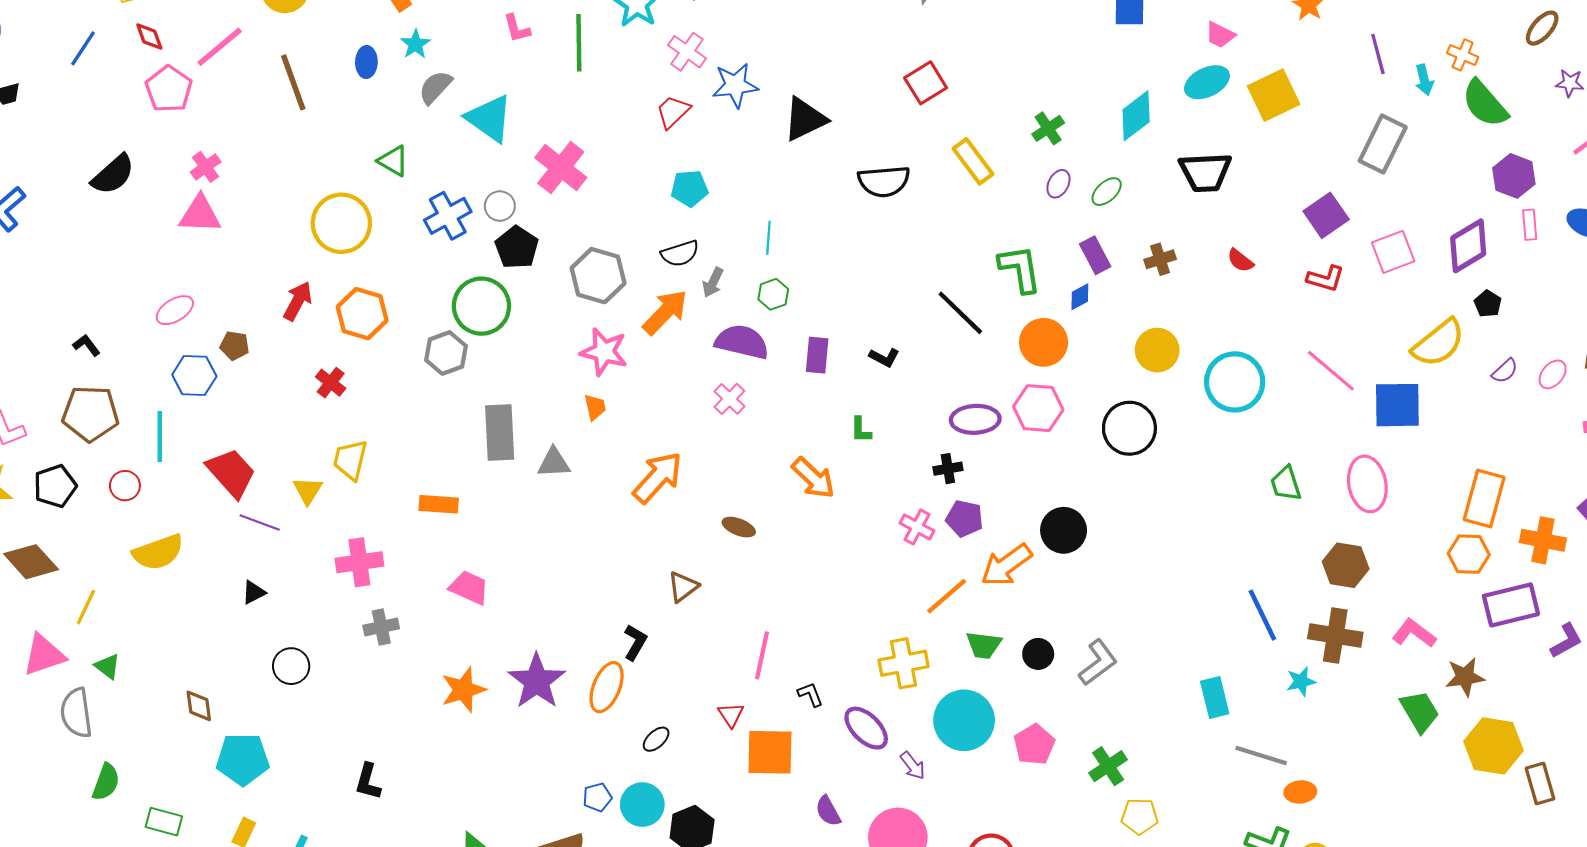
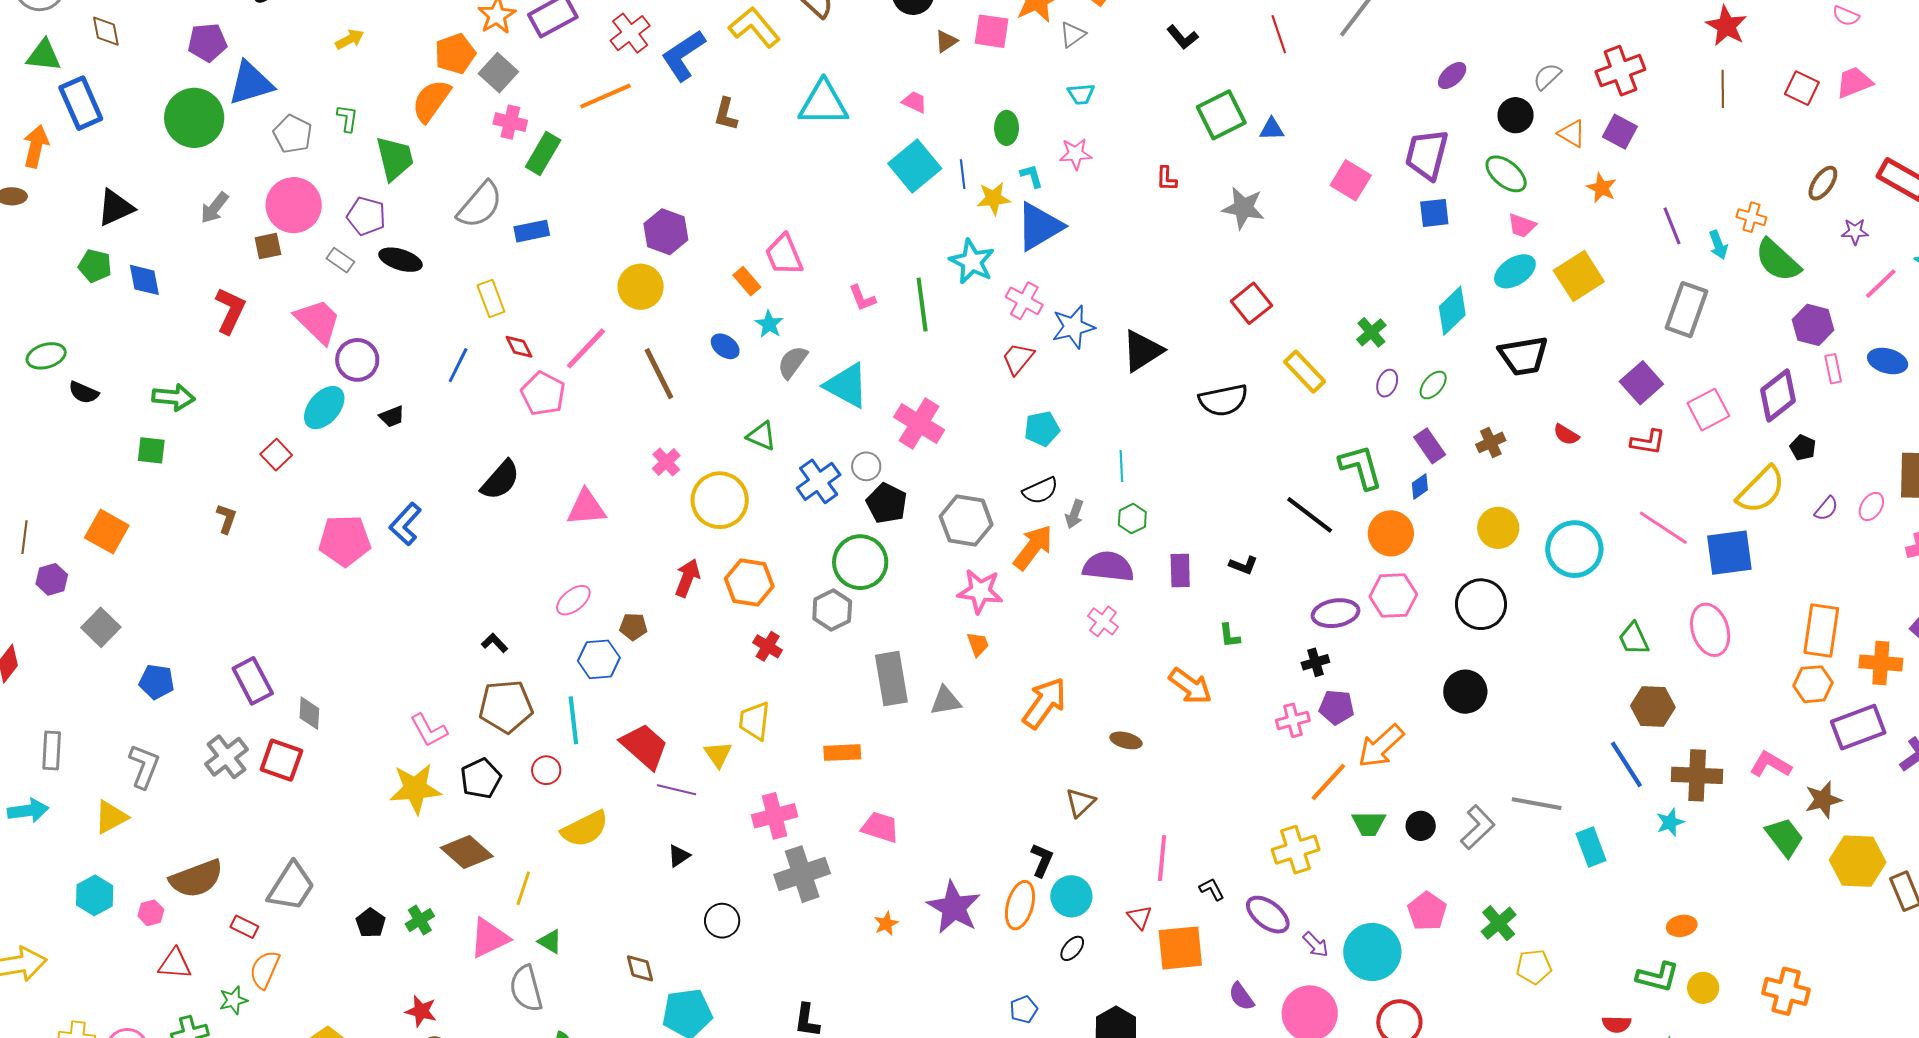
blue ellipse: (366, 62) -> (725, 346), turned -48
pink cross: (206, 167) -> (666, 462), moved
red cross: (331, 383) -> (768, 646), moved
pink cross: (917, 527) -> (1293, 720), turned -36
black circle: (1064, 530) -> (1465, 692), moved
brown hexagon: (1346, 565) -> (1653, 706), moved
gray cross: (381, 627) -> (802, 874), size x1.6
orange star: (463, 690) -> (886, 924), size x0.6
cyan circle: (964, 720) -> (1372, 952), moved
gray line: (1261, 756) -> (1537, 804), moved
cyan circle: (642, 805) -> (1071, 896), moved

